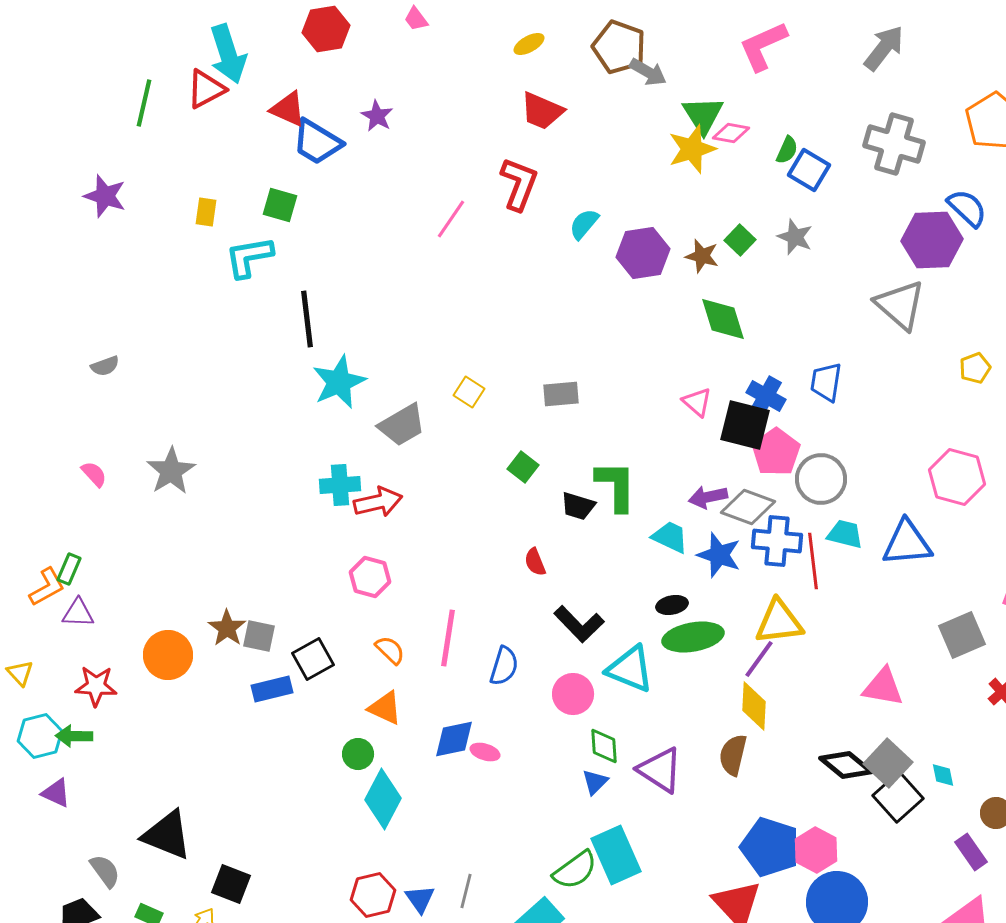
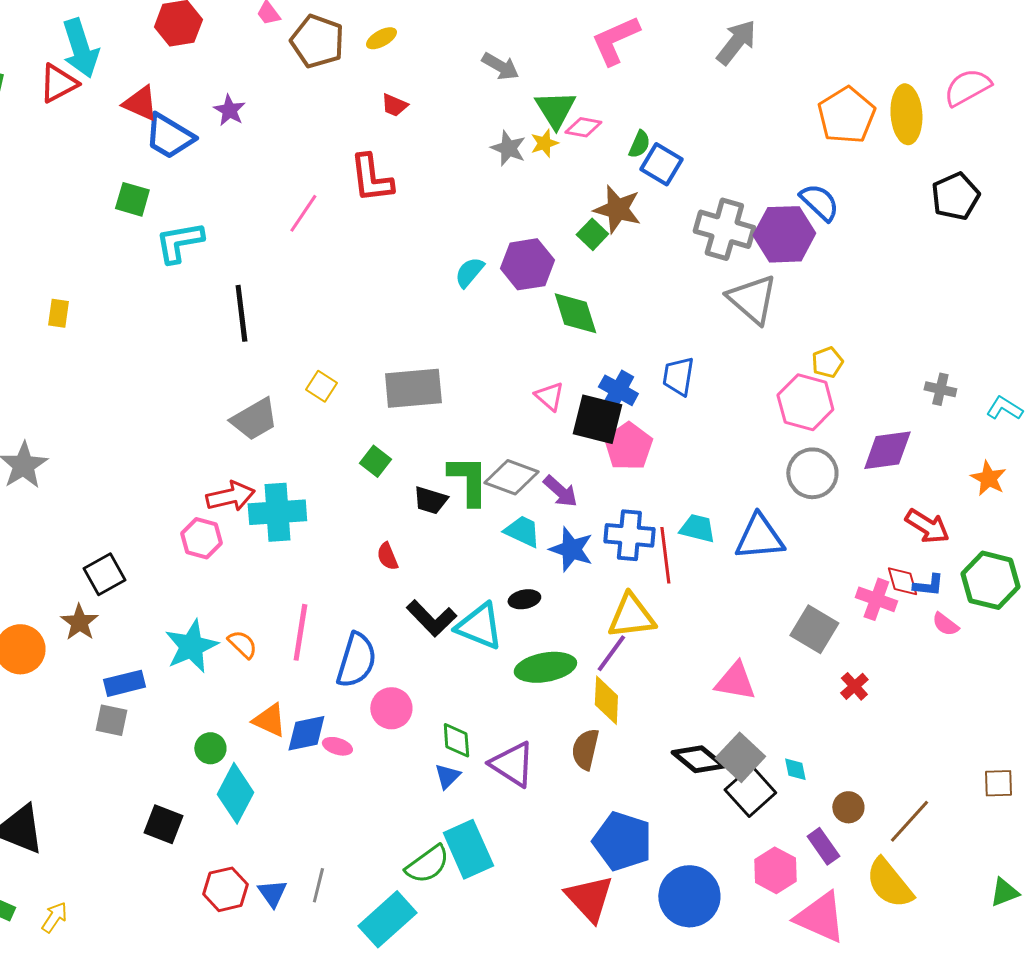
brown pentagon: (619, 47) -> (317, 41), moved
red trapezoid: (542, 111) -> (394, 105), size x0.6
gray cross: (894, 144) -> (724, 229), moved
yellow star: (692, 149) -> (544, 143), size x0.6
red L-shape: (519, 184) -> (371, 178), turned 152
yellow rectangle: (206, 212) -> (58, 313), moved
cyan semicircle: (584, 224) -> (469, 272), moved
gray star: (795, 237) -> (508, 148), moved
purple hexagon: (643, 253) -> (527, 264), moved
brown star: (702, 256) -> (617, 209), moved, size x1.4
cyan L-shape: (249, 257) -> (179, 242), moved
black line: (307, 319) -> (241, 313), moved
cyan star: (339, 382) -> (191, 646), moved
gray rectangle: (561, 394) -> (413, 388), size x1.6
pink hexagon: (957, 477) -> (805, 402), moved
gray circle: (821, 479) -> (812, 473), moved
cyan cross: (340, 485) -> (277, 512), moved, size x1.4
purple arrow: (708, 497) -> (560, 491), turned -126
gray diamond: (748, 507) -> (511, 477), moved
pink hexagon: (370, 577) -> (201, 538), moved
gray square: (962, 635) -> (814, 629), turned -36
gray square: (259, 636) -> (111, 720), moved
green ellipse: (693, 637) -> (545, 667), moved
black square: (313, 659) -> (104, 574), moved
blue semicircle: (504, 666) -> (356, 660), size x1.4
cyan triangle: (630, 669) -> (479, 626), moved
pink circle: (573, 694) -> (391, 708), moved
orange triangle: (385, 708) -> (269, 720), moved
pink hexagon: (816, 850) -> (775, 870), moved
black square: (231, 884) -> (163, 824), moved

